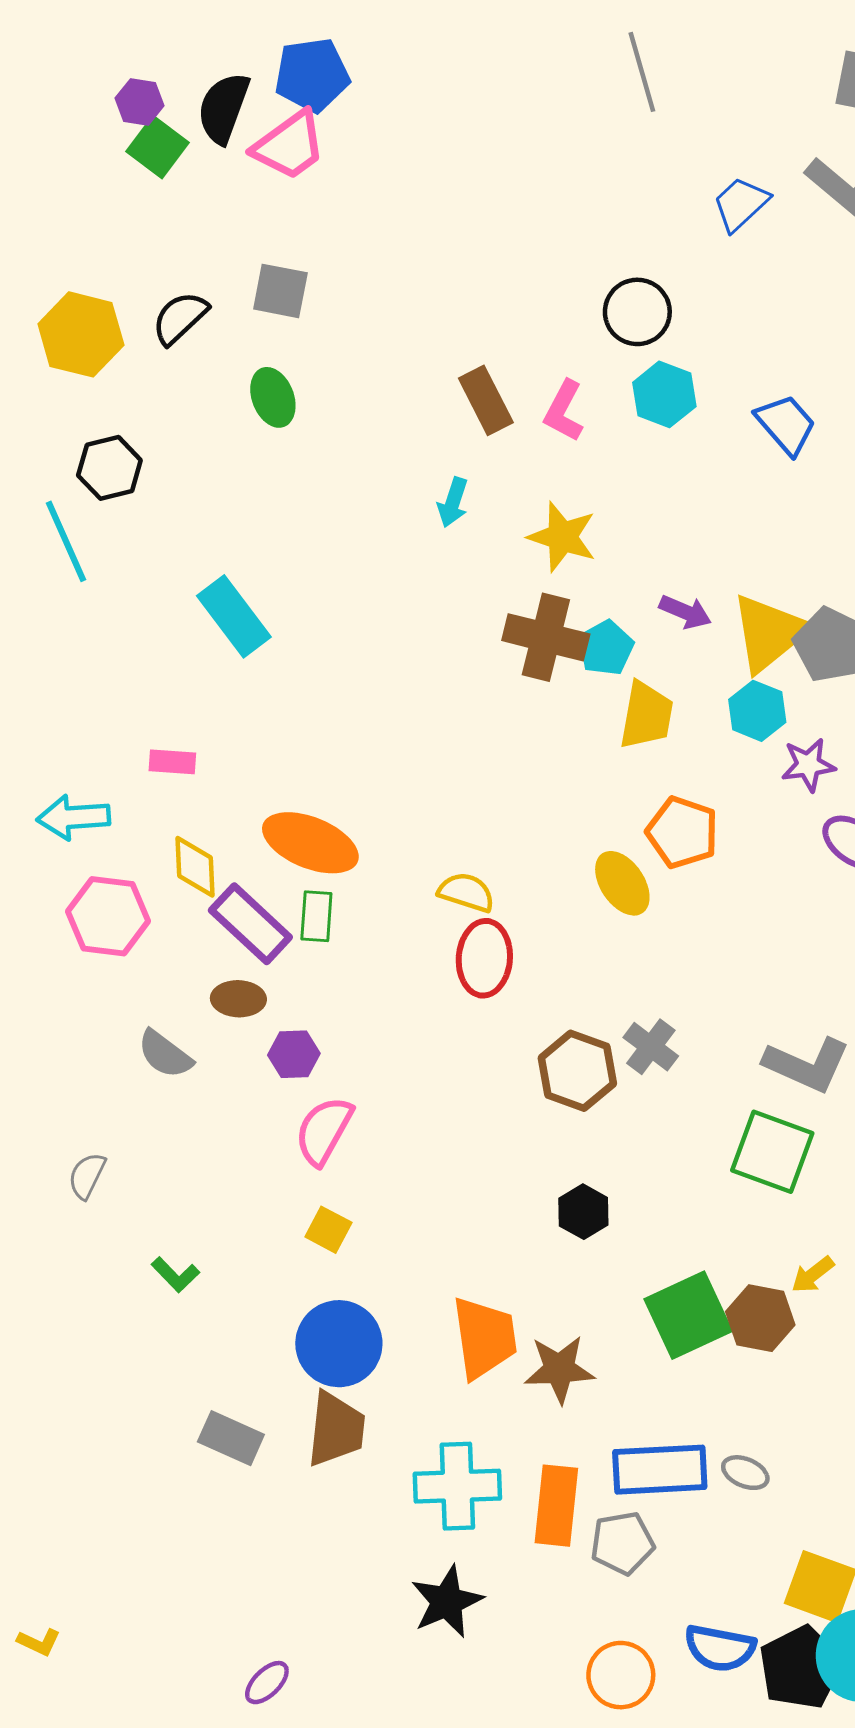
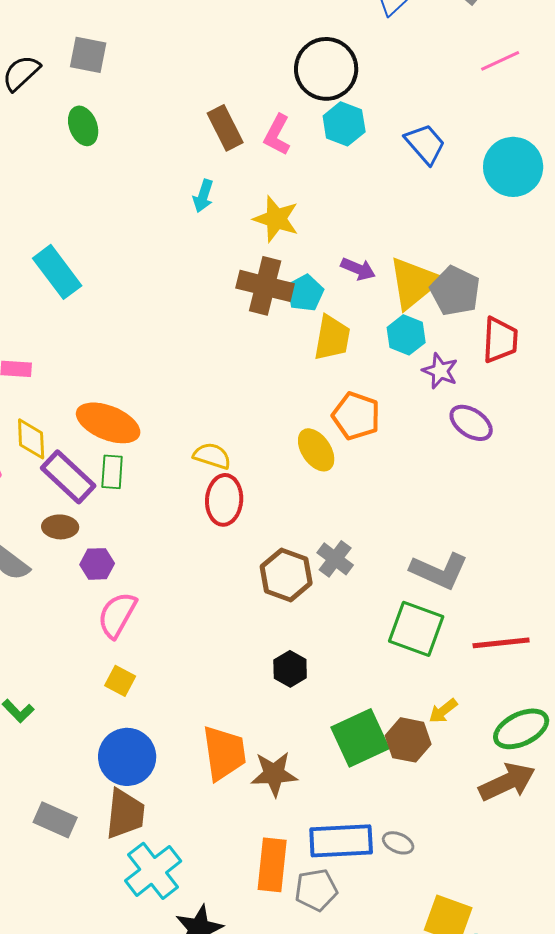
black circle: (637, 312) -> (326, 69), size x1.4
purple star: (808, 765) -> (440, 371), turned 30
cyan cross: (457, 1486) -> (153, 871), moved, turned -36

